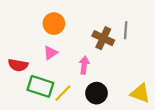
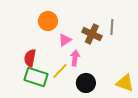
pink triangle: (50, 53) -> (65, 40), moved
red semicircle: (18, 65) -> (30, 58), moved, turned 90
yellow line: (63, 93) -> (60, 71), moved

